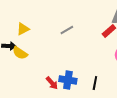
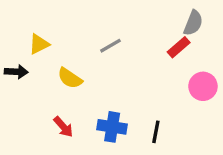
yellow semicircle: (20, 53) -> (70, 78), moved
red arrow: (52, 83) -> (63, 127), moved

